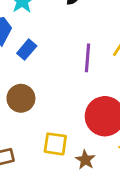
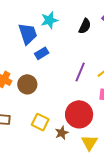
brown star: (85, 160) -> (62, 133), moved

